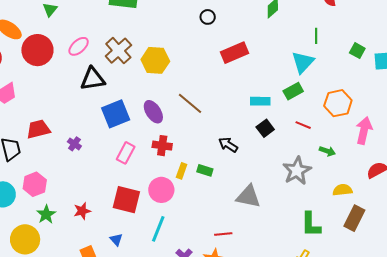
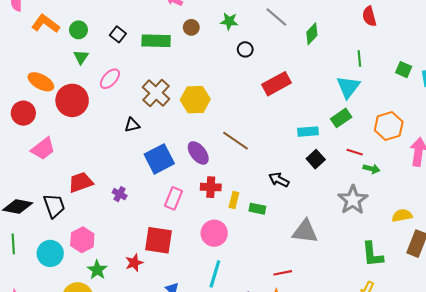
pink ellipse: (79, 46) -> (110, 79), moved
black triangle: (93, 79) -> (132, 125), size x0.6
green arrow: (327, 151) -> (371, 169), moved
yellow rectangle: (182, 171) -> (234, 200), moved
red square: (126, 200) -> (158, 240), moved

